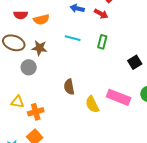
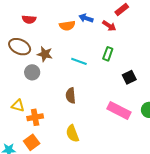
orange semicircle: (41, 20) -> (67, 26), moved
cyan line: (73, 38) -> (79, 61), moved
black square: (135, 62) -> (129, 77), moved
yellow semicircle: (92, 104) -> (72, 134), moved

